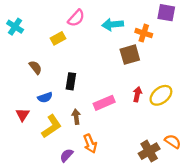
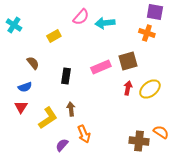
pink semicircle: (76, 18) -> (81, 17), moved
orange cross: (144, 33) -> (147, 33), moved
brown square: (130, 55) -> (128, 61), moved
blue semicircle: (45, 97) -> (25, 87), moved
pink rectangle: (104, 103) -> (101, 67), moved
brown cross: (149, 151) -> (139, 141), turned 36

